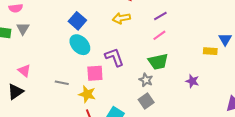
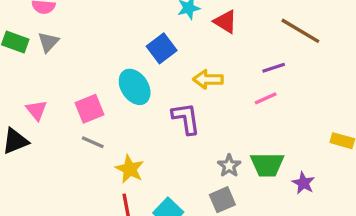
yellow arrow: (121, 18) -> (208, 79), moved
blue square: (77, 21) -> (162, 48), moved
green trapezoid: (158, 62) -> (267, 165), moved
pink square: (95, 73) -> (89, 109), moved, turned -30

